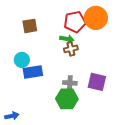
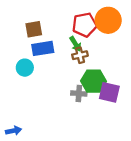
green arrow: (67, 39) -> (75, 44), turned 48
blue rectangle: (33, 72) -> (43, 48), moved
green hexagon: (67, 99) -> (93, 81), moved

